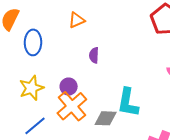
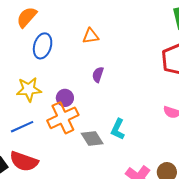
cyan L-shape: (128, 103) -> (118, 129), size x0.7
gray diamond: (106, 118) -> (92, 138), turned 40

